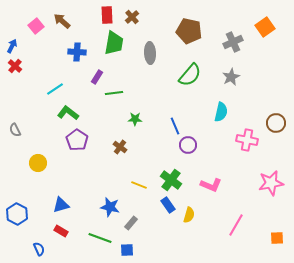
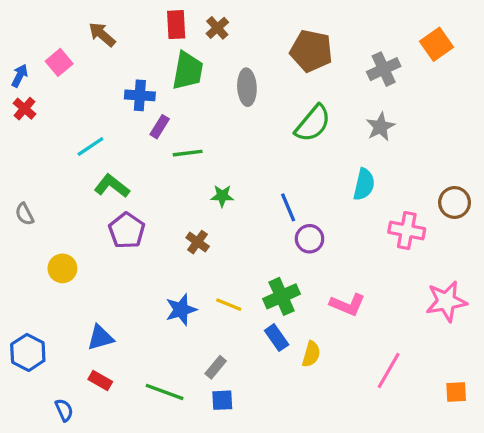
pink square: (36, 26) -> (59, 62), moved
blue cross: (77, 52) -> (140, 95), moved
green cross: (171, 180) -> (282, 296), turned 30
blue star: (110, 207) -> (181, 310), moved, turned -30
blue square: (127, 250) -> (222, 400), moved

